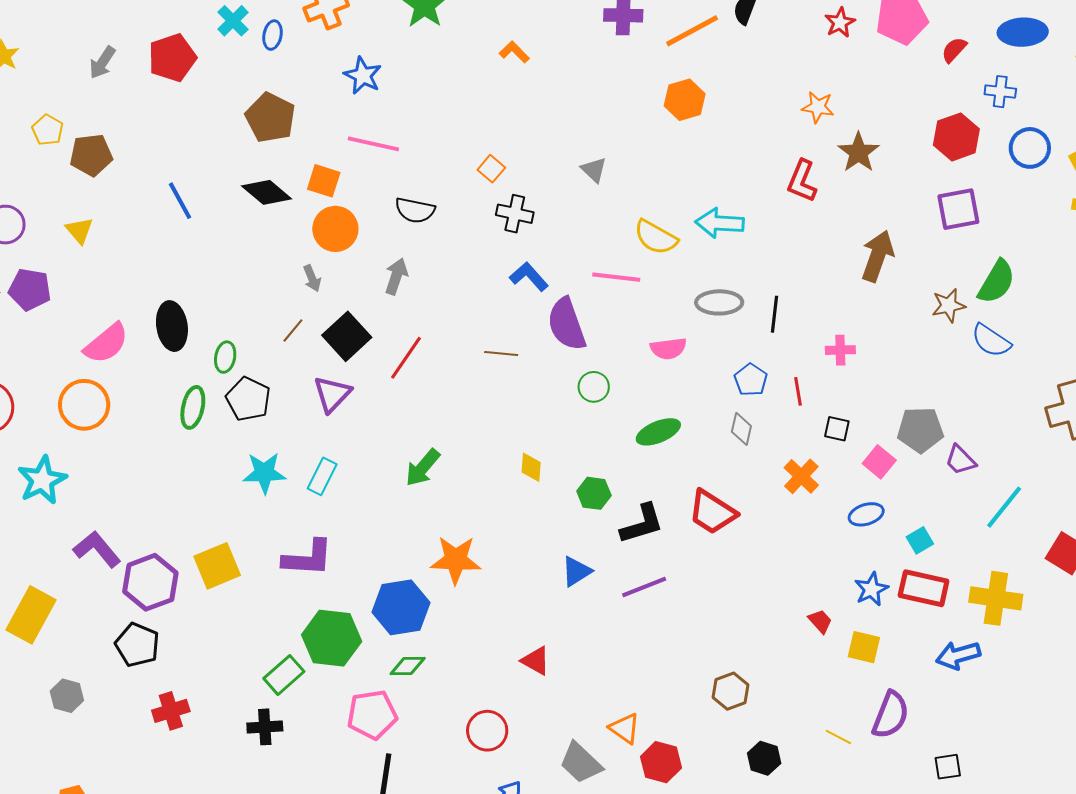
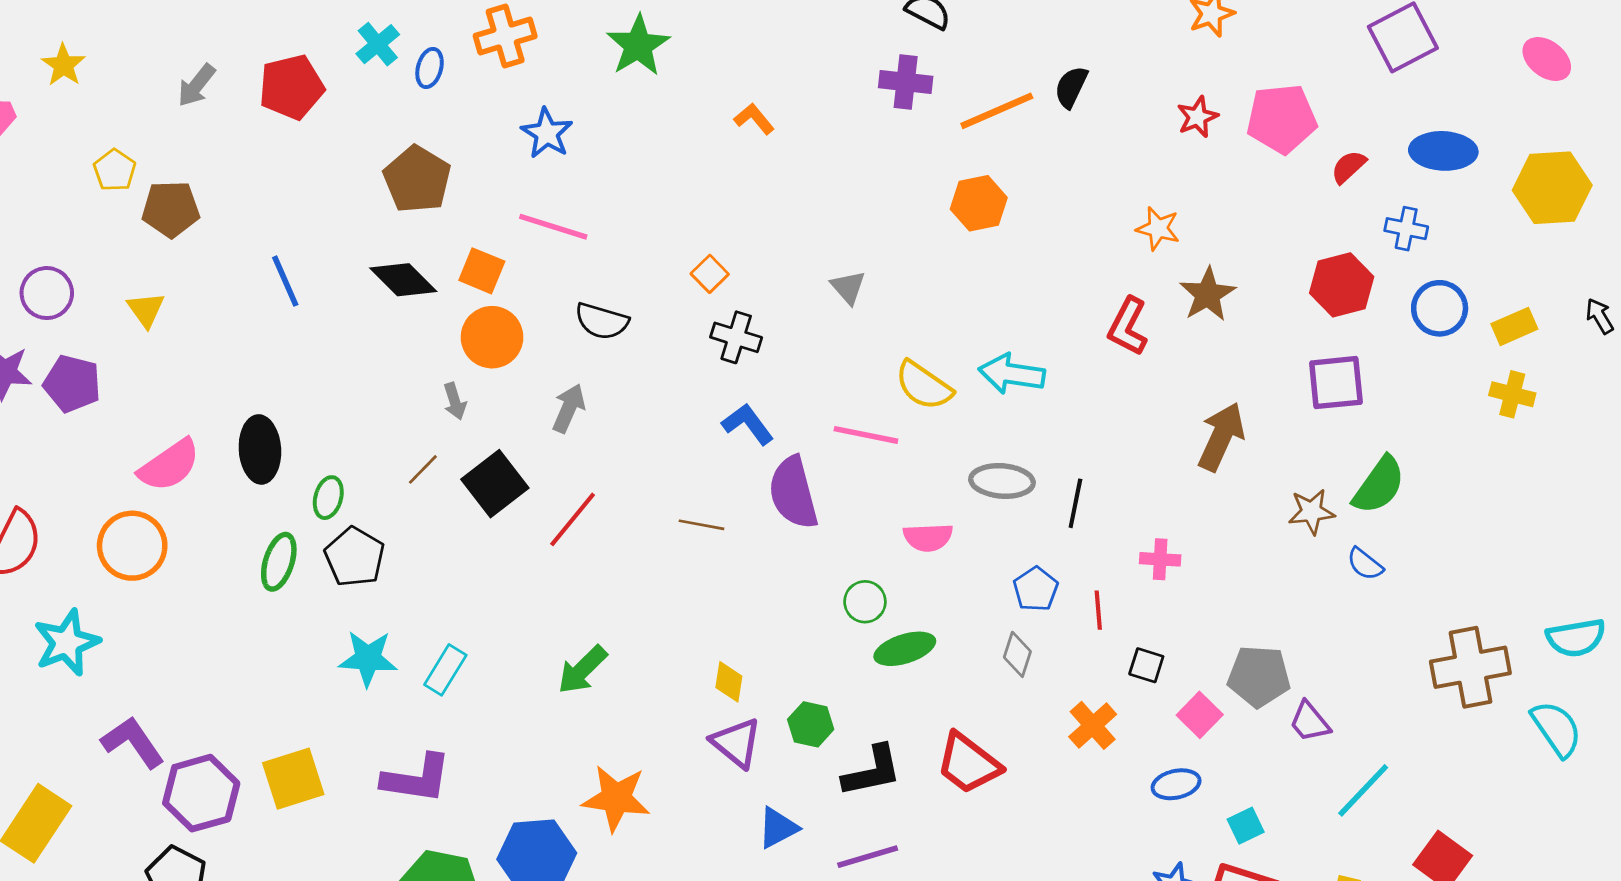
blue semicircle: (991, 341) -> (1365, 564), size x0.7
green circle: (594, 387) -> (865, 602), moved
purple triangle: (332, 394) -> (736, 743), moved, turned -39

